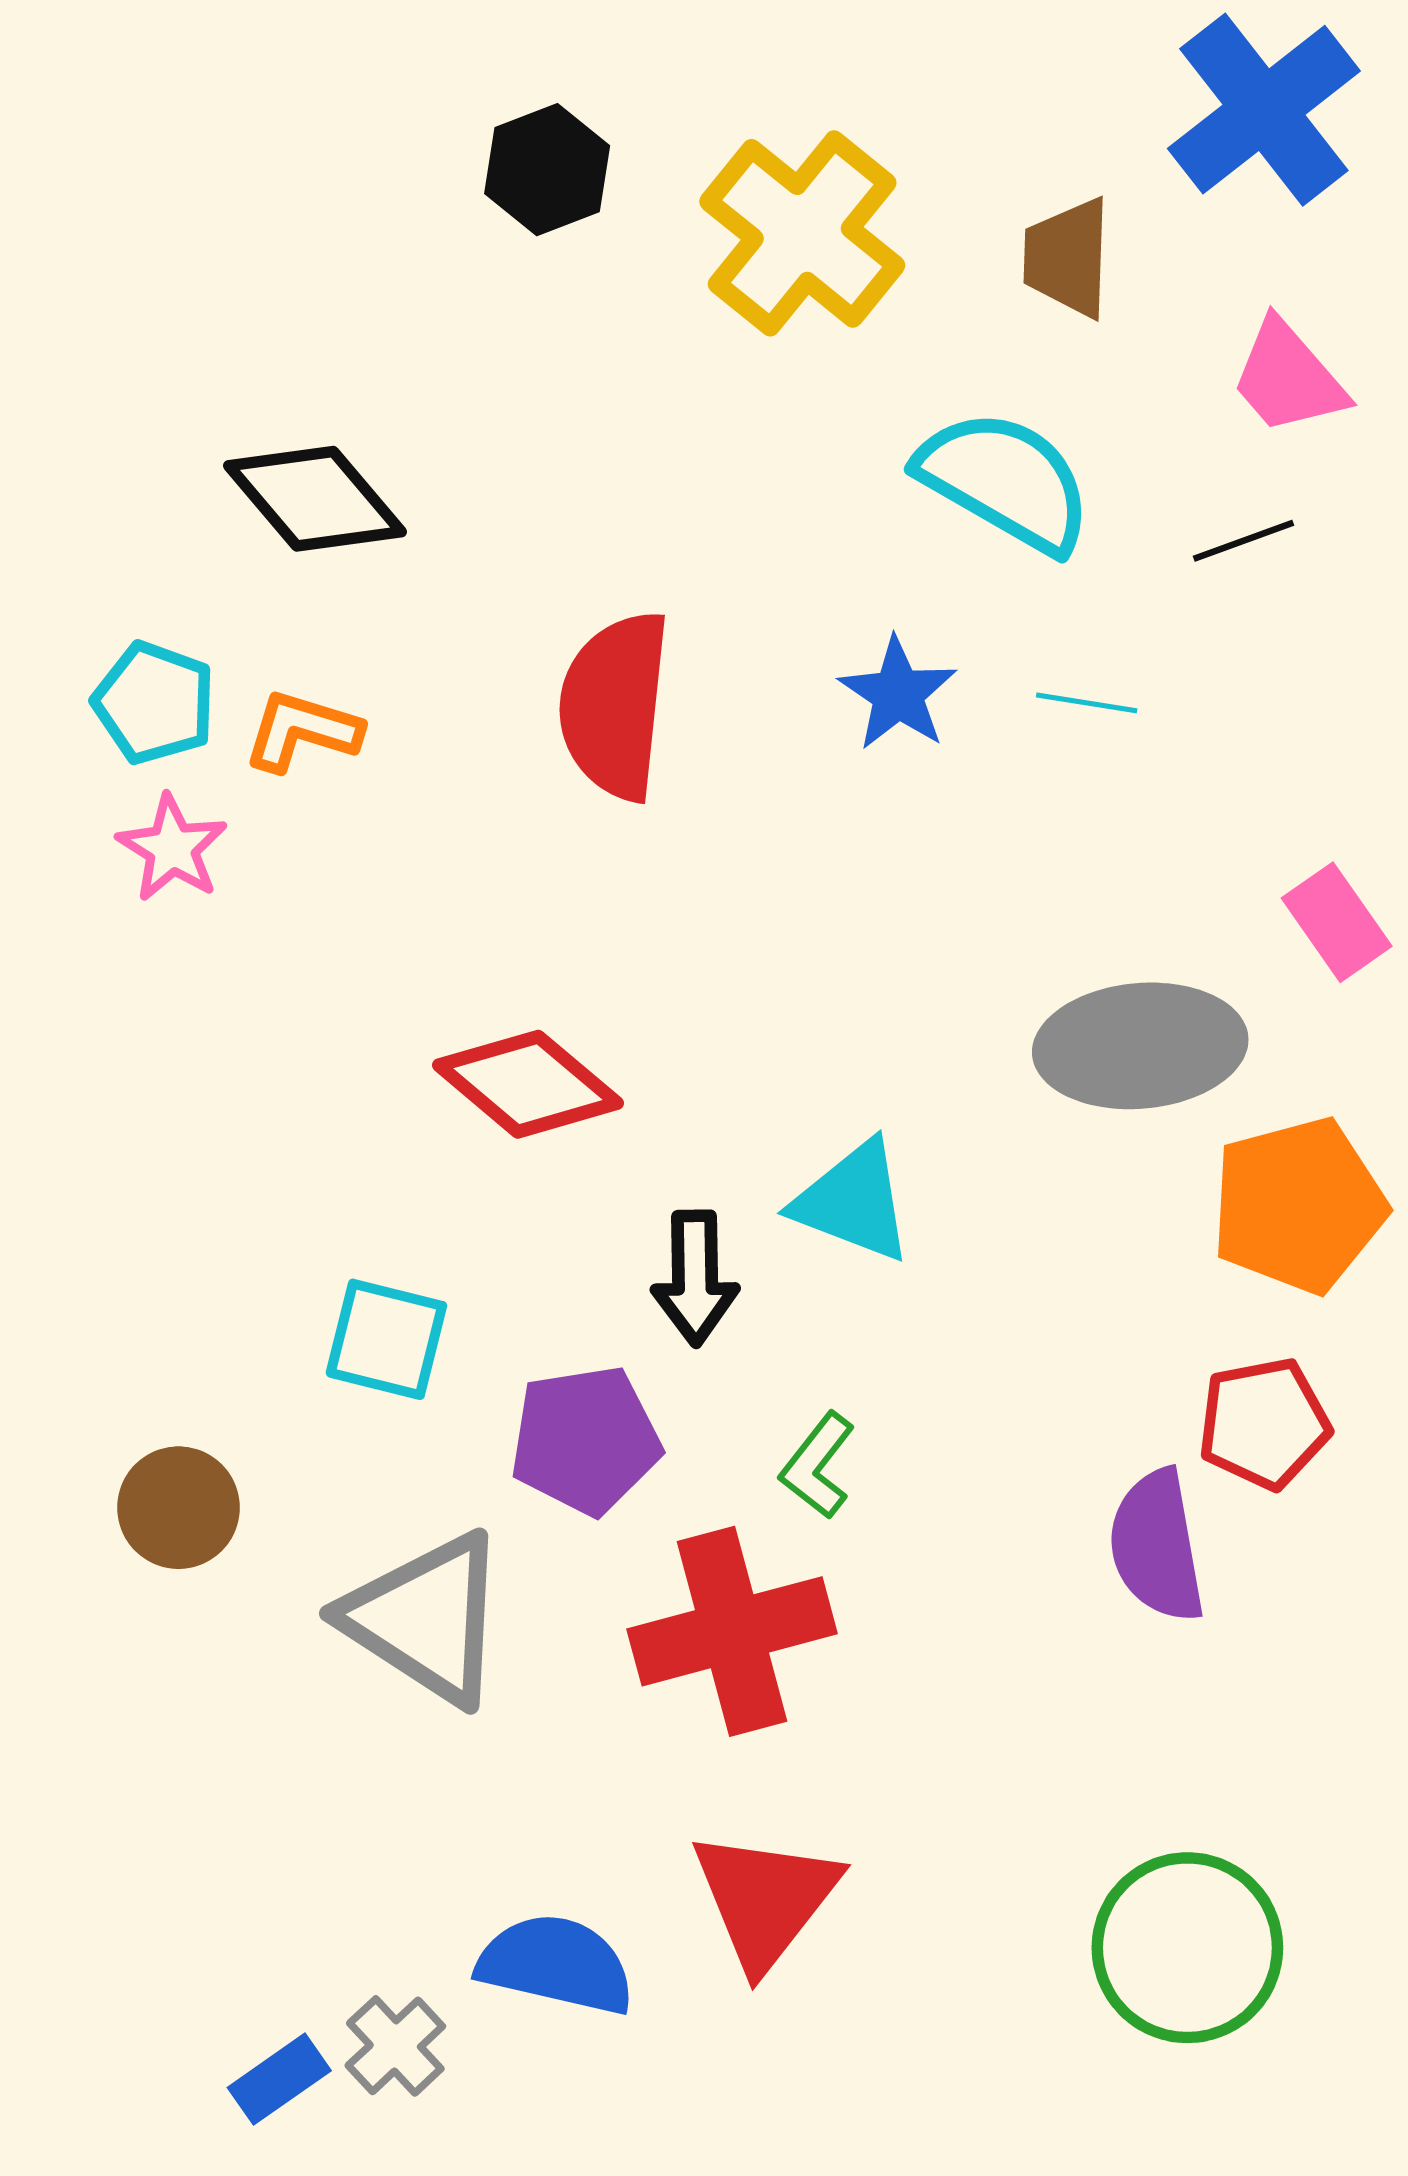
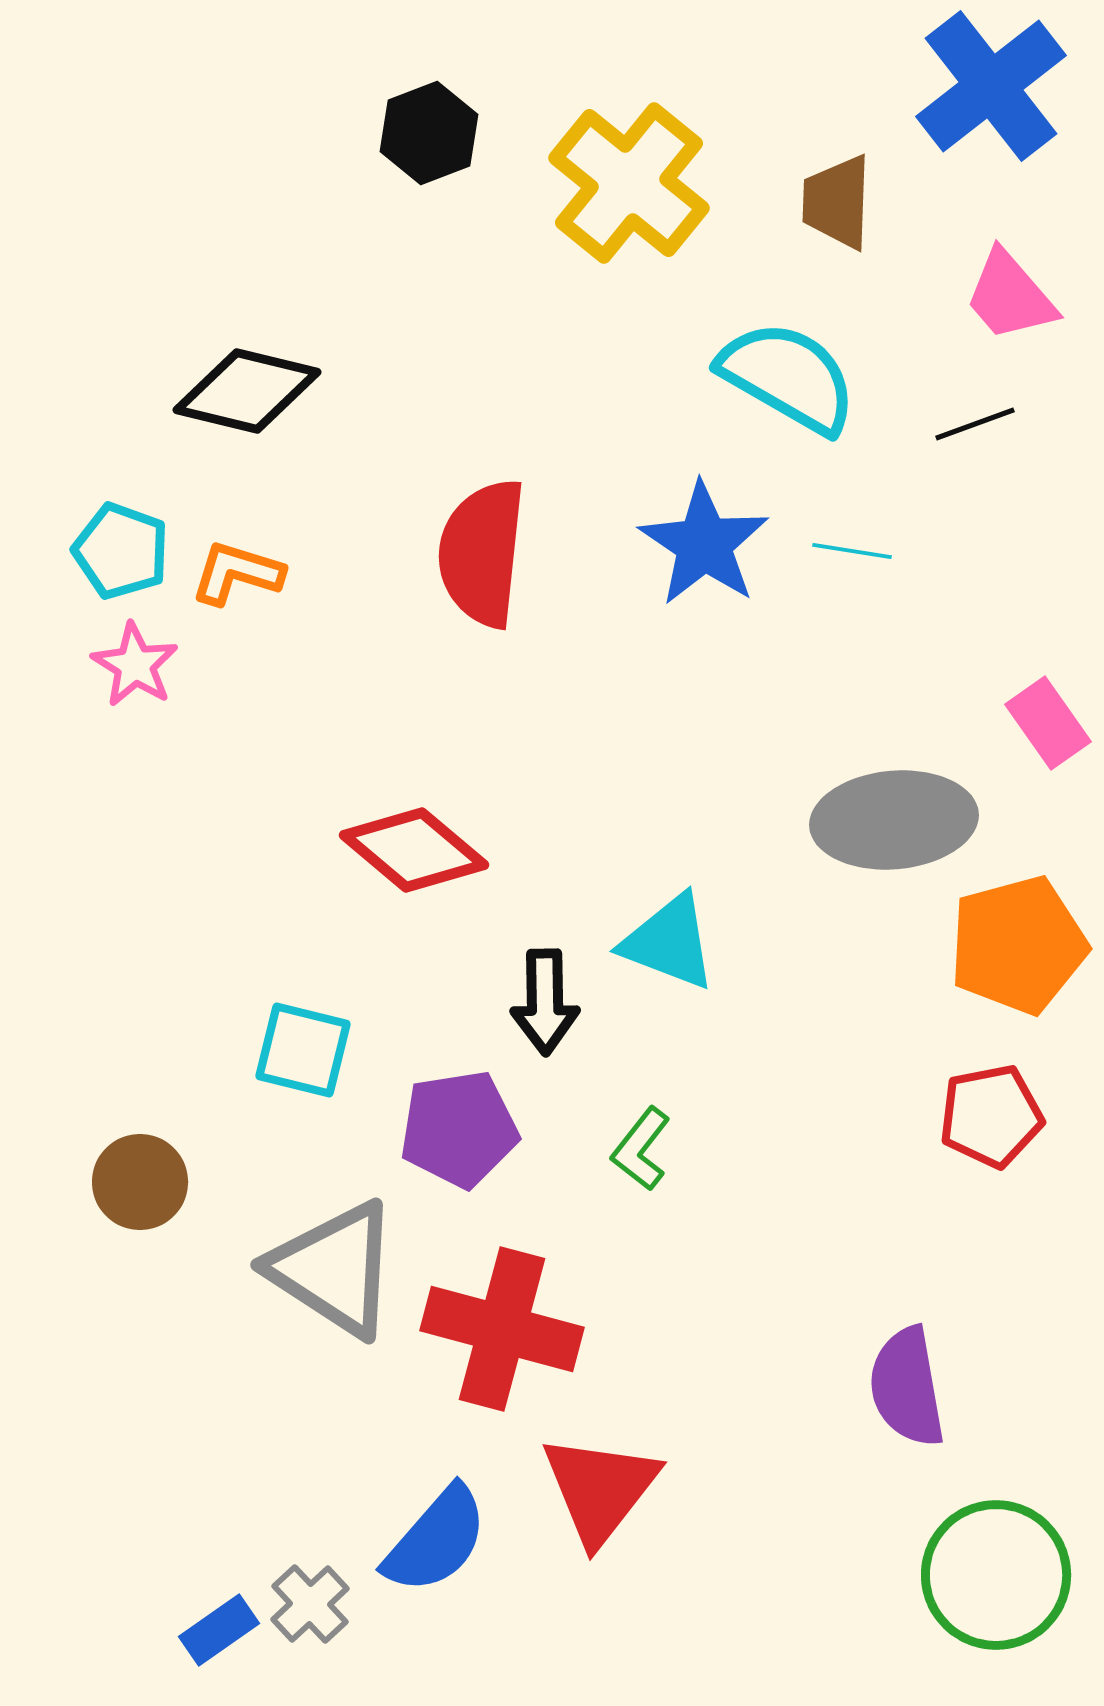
black diamond: (315, 499) -> (247, 391), turned -36
blue star: (898, 694) -> (704, 544), size x1.4
purple semicircle: (1157, 1546) -> (907, 1387), moved
red cross: (732, 1631) -> (502, 1329), moved, turned 30
green circle: (1187, 1948) -> (996, 1575), moved
blue semicircle: (556, 1964) -> (436, 1540), turned 118

